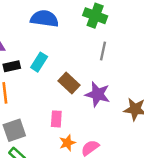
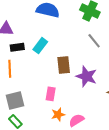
gray line: (103, 51) -> (94, 41), turned -56
brown rectangle: (69, 83) -> (64, 65), turned 36

